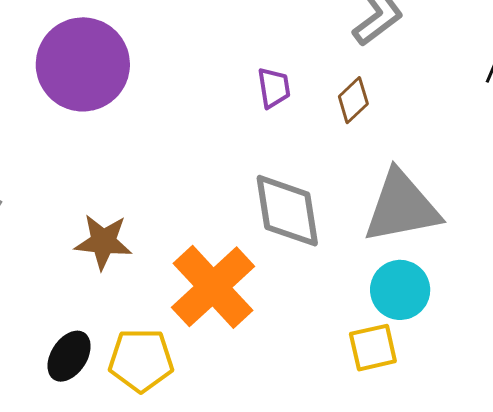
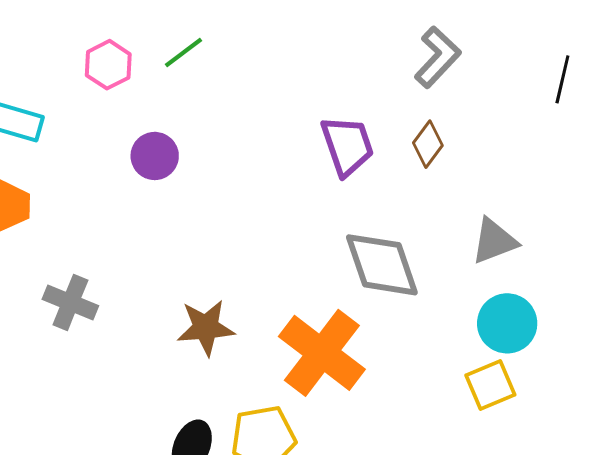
purple circle: (83, 64) -> (155, 156), size x0.5
purple trapezoid: (274, 88) -> (347, 146), size x1.5
gray triangle: (402, 207) -> (494, 241), size x0.6

